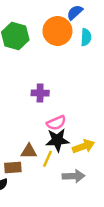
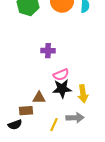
yellow arrow: (83, 146) -> (83, 94), turned 102
yellow line: (48, 159) -> (54, 125), moved

